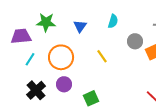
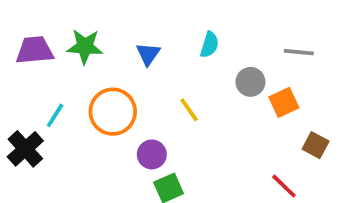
purple trapezoid: (21, 36) -> (35, 50), moved
purple circle: (64, 84) -> (152, 154), moved
black cross: (36, 90) -> (25, 149), moved

